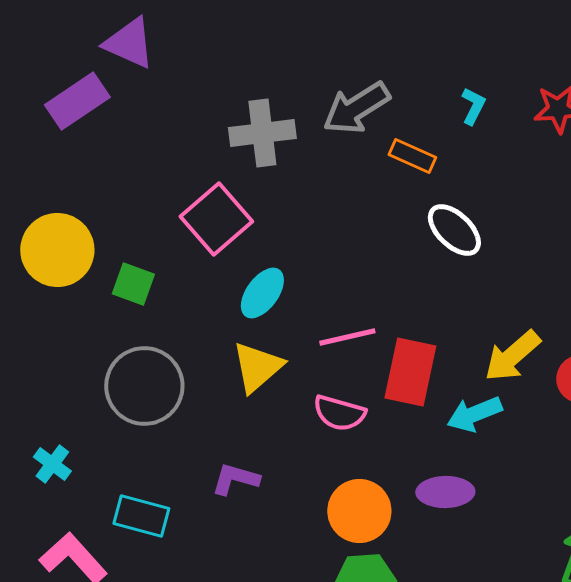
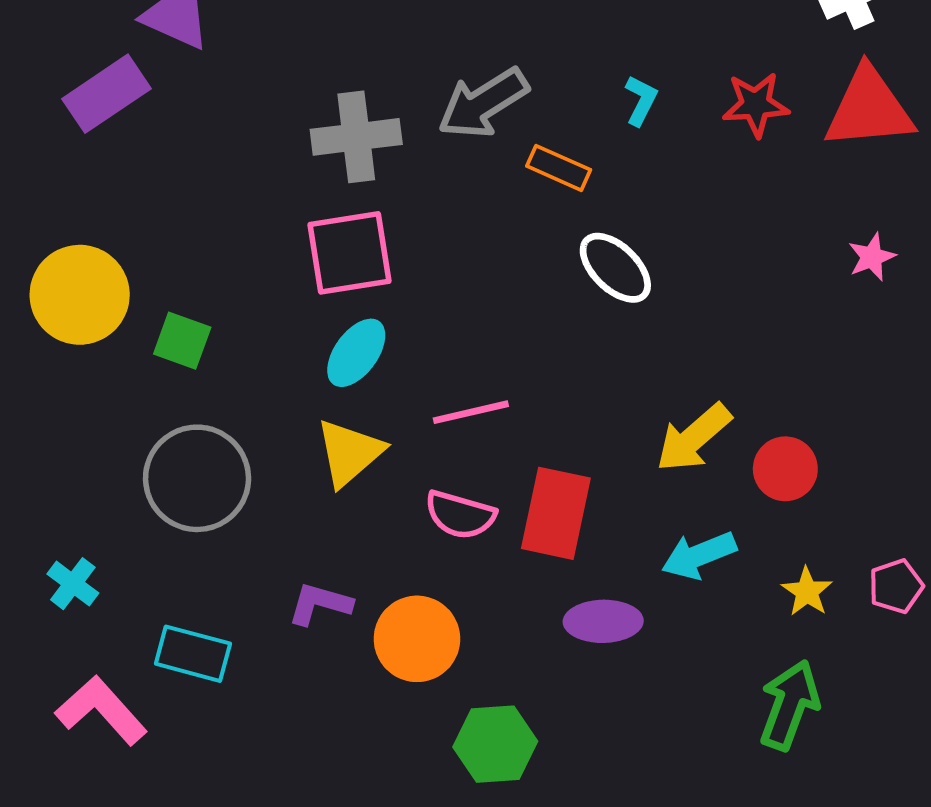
pink square: (216, 219) -> (349, 253), moved, turned 32
red rectangle: (410, 372) -> (556, 513), moved
cyan arrow: (474, 414) -> (699, 555), moved
orange circle: (359, 511) -> (417, 639), moved

